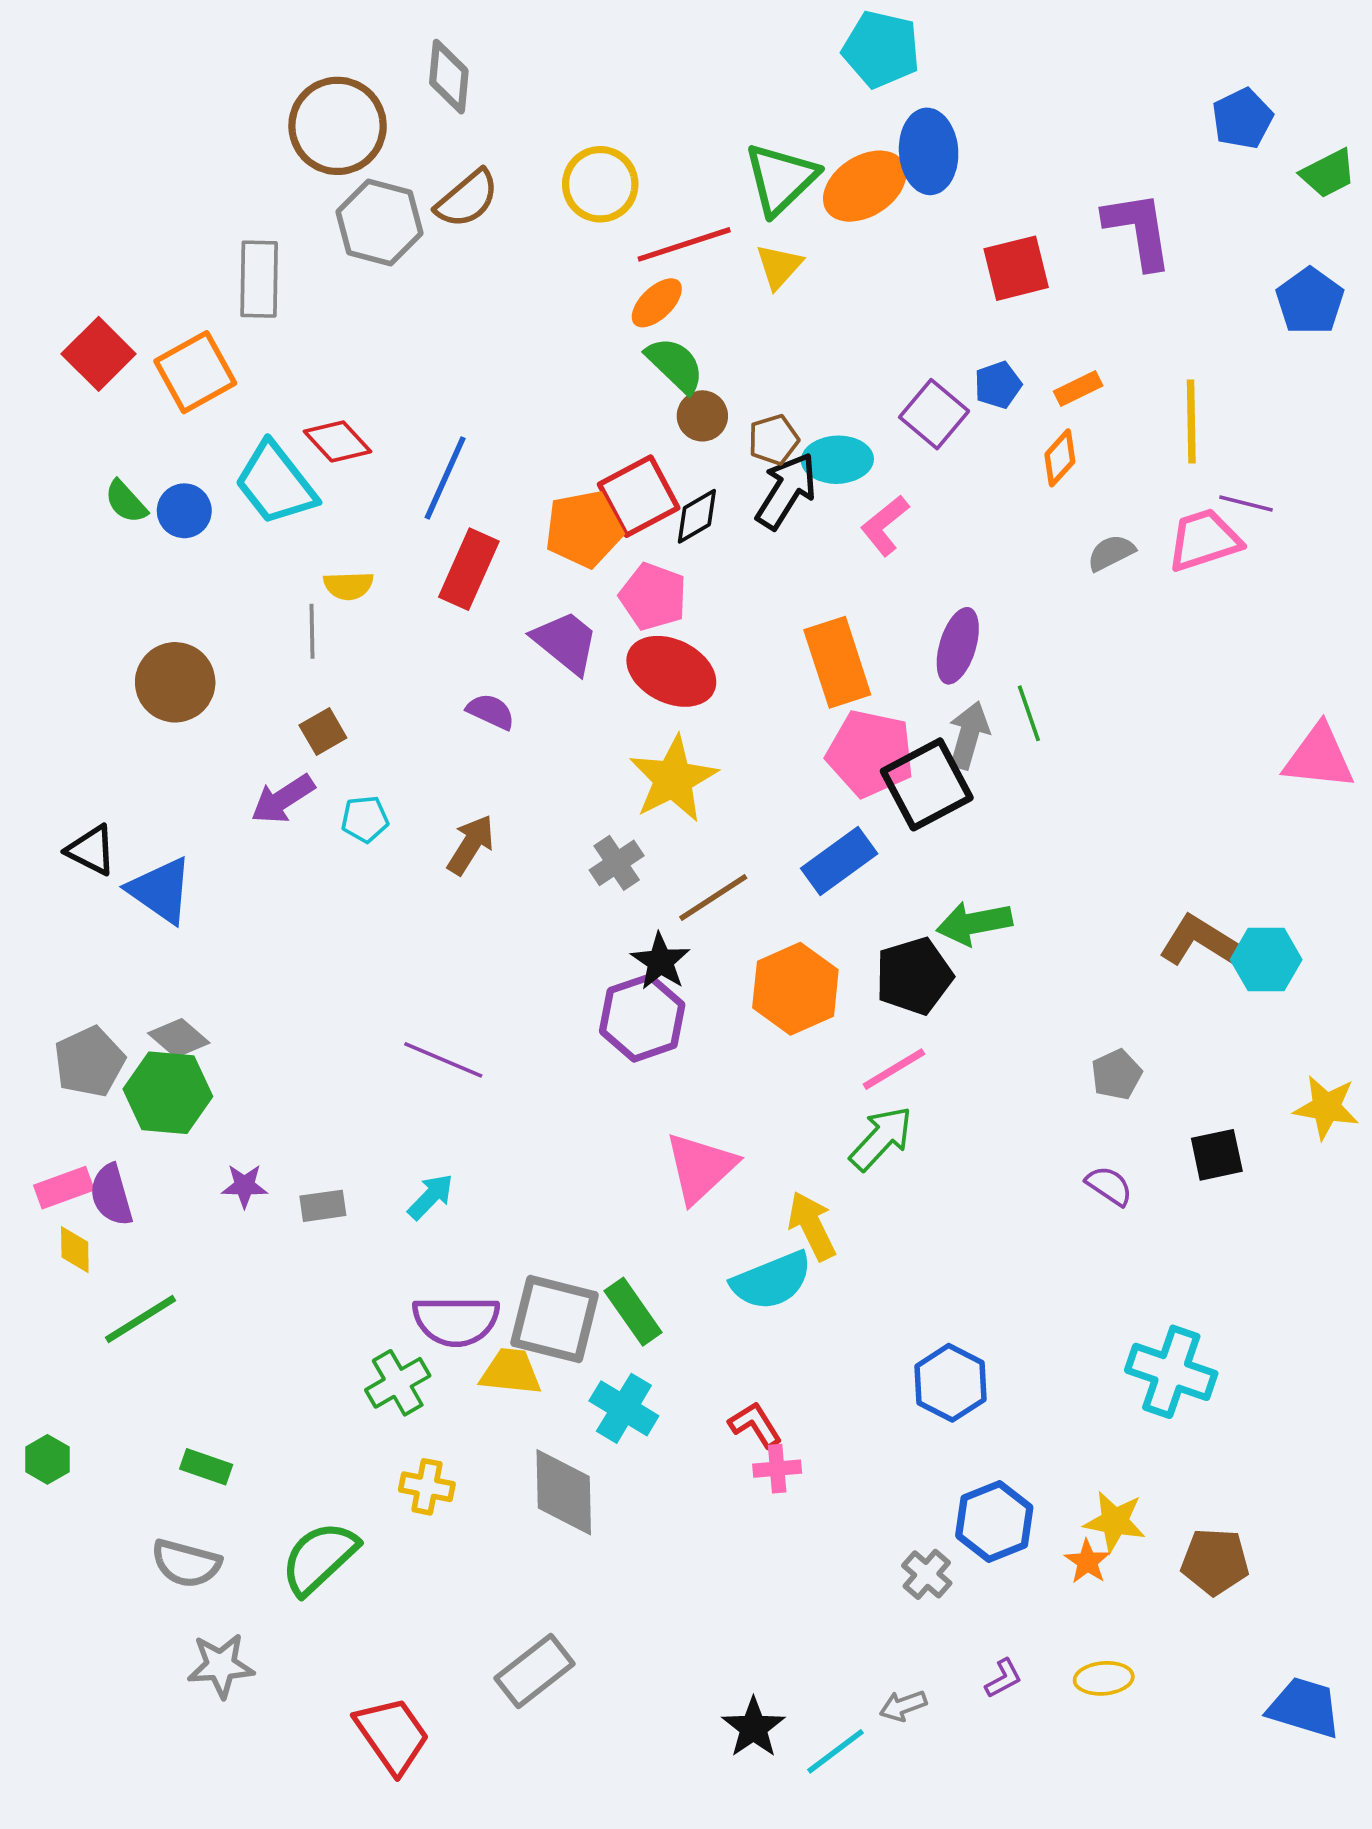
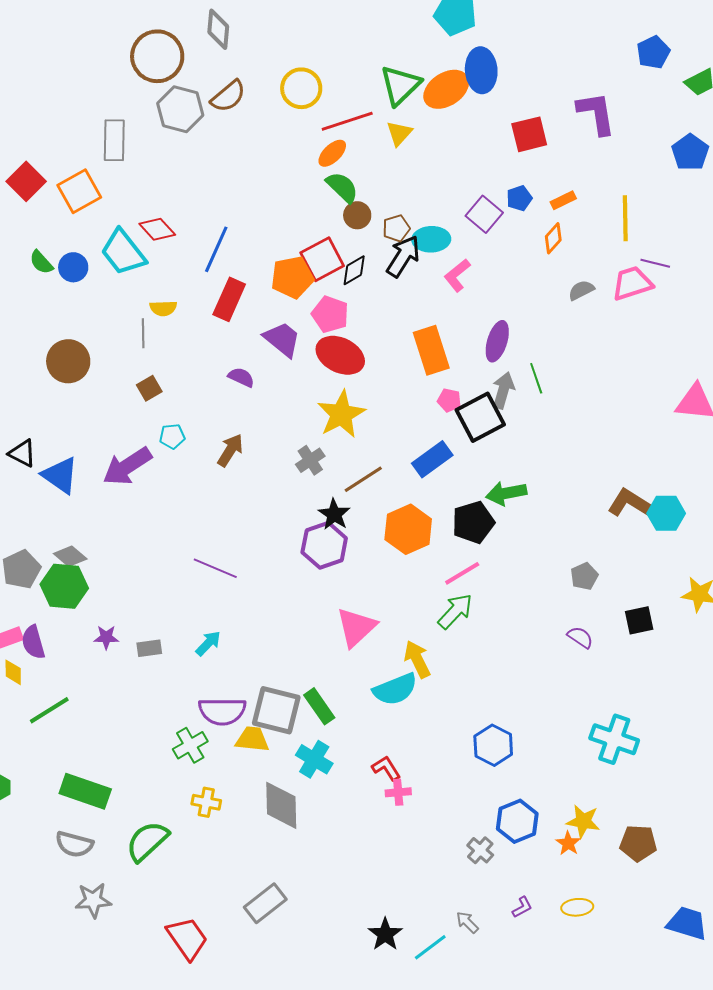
pink pentagon: (870, 753) -> (449, 400), size x0.5
purple arrow: (283, 799) -> (127, 466), moved, size x1.4
green rectangle: (206, 1467) -> (85, 791), size x1.8
gray arrow: (903, 1706) -> (467, 922), turned 65

